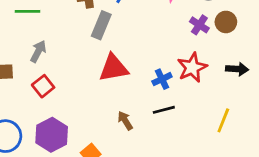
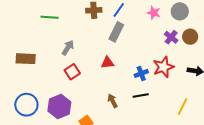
gray rectangle: (101, 25) -> (116, 32), moved
gray arrow: (38, 51) -> (68, 48), moved
red triangle: (114, 68) -> (107, 63), size x0.6
red square: (43, 86) -> (72, 72), moved

